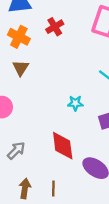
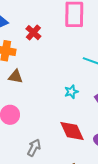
brown triangle: (21, 68) -> (16, 77), turned -35

